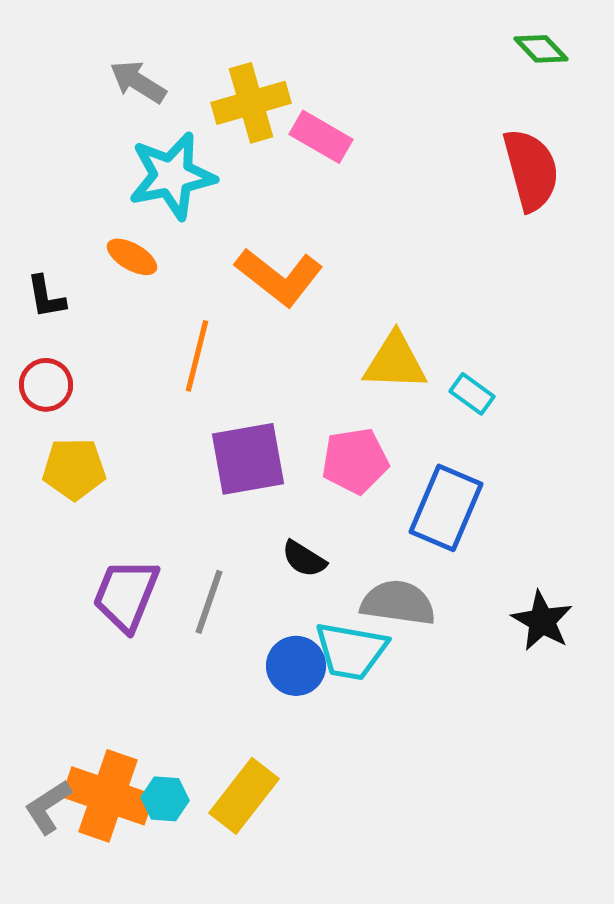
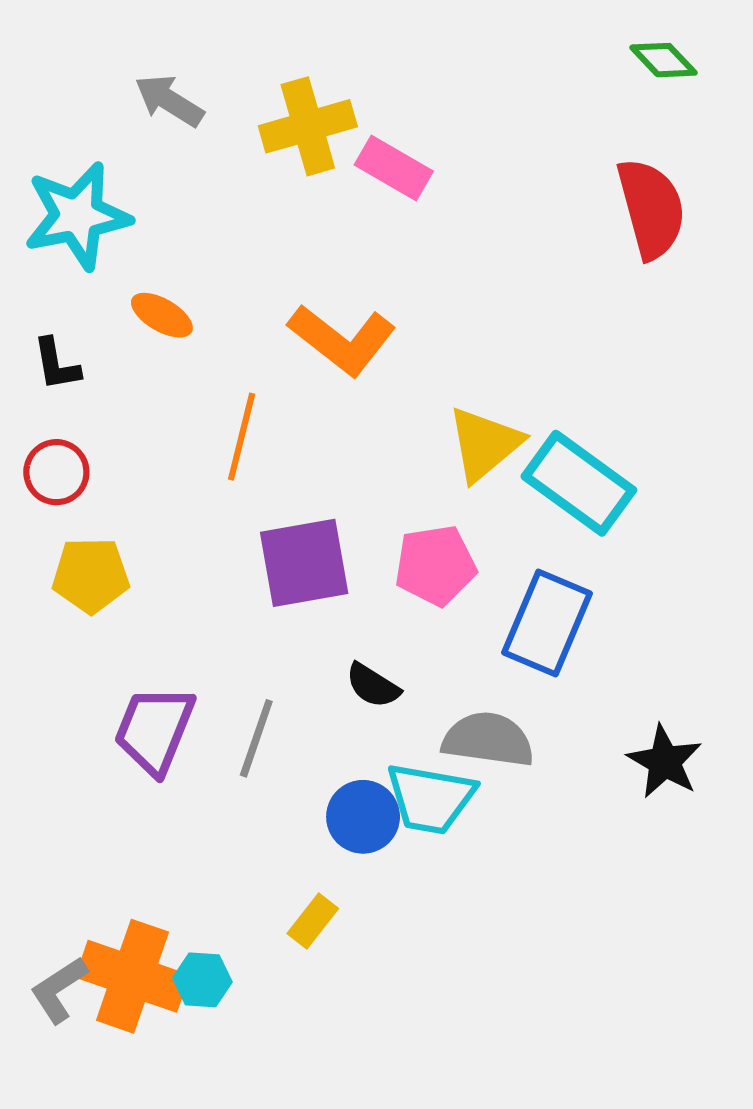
cyan star: (172, 176) -> (77, 216), moved
yellow triangle: (395, 362) -> (484, 444), turned -42
cyan rectangle: (472, 394) -> (579, 483), size x2.0
yellow rectangle: (244, 796) -> (313, 921), moved, size x0.6

